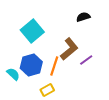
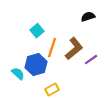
cyan square: (32, 31) -> (37, 31), size x0.6
orange line: (54, 66) -> (52, 48), moved

